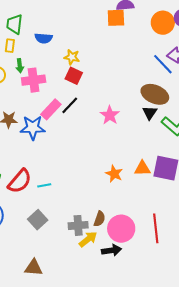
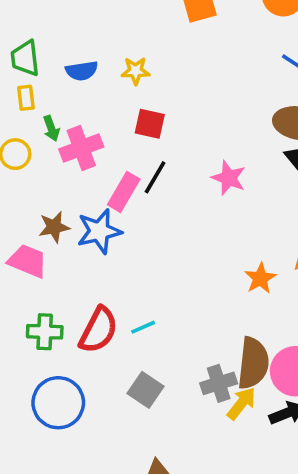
yellow star: (72, 57) -> (136, 71), moved
orange star: (114, 174) -> (260, 278), turned 30
brown semicircle: (100, 219) -> (253, 363), size x1.8

